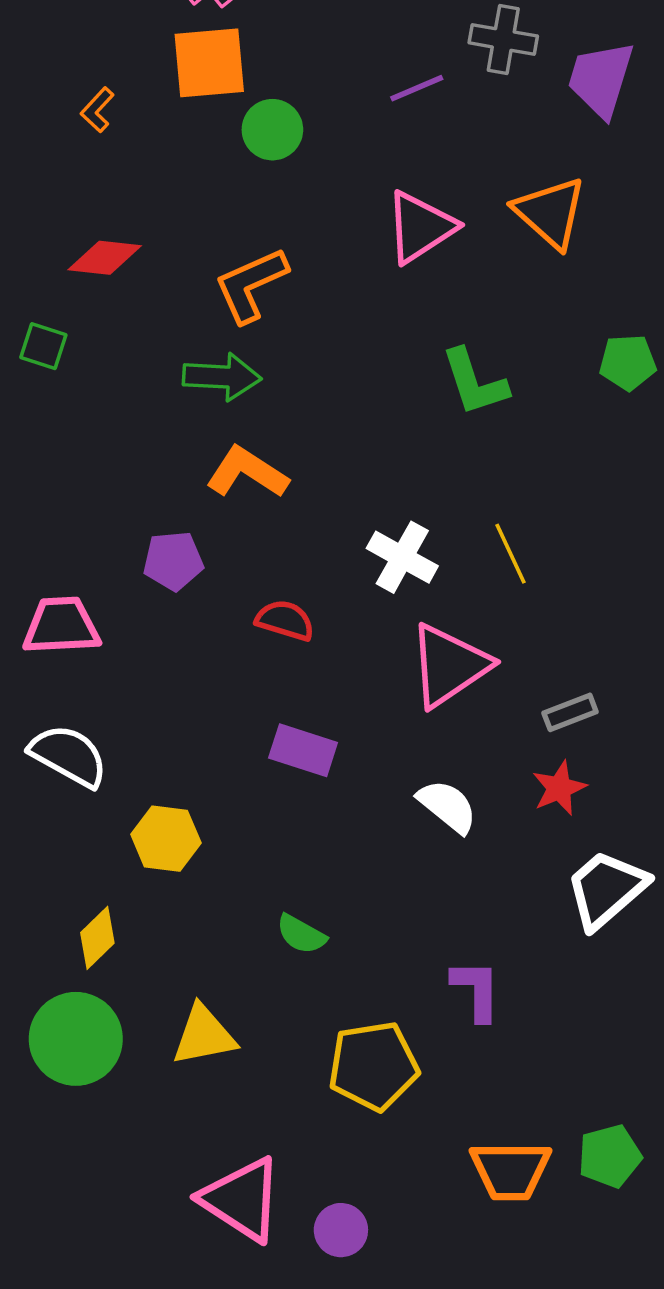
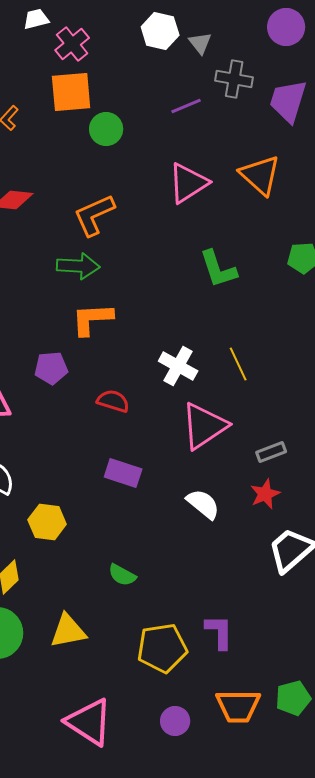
orange L-shape: (247, 472) -> (92, 319), turned -36
purple L-shape: (476, 990) -> (219, 632), moved
purple circle: (341, 1230) -> (175, 721), moved

